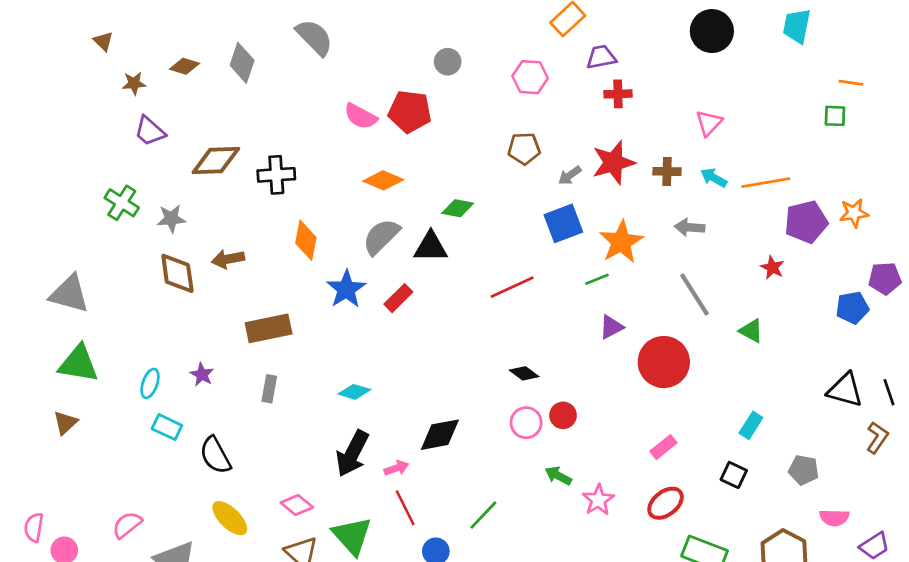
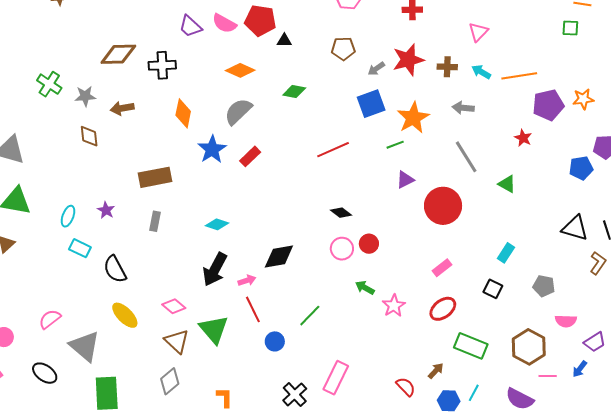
purple trapezoid: (150, 131) -> (190, 26), moved
black triangle: (431, 247) -> (284, 41), moved, size x0.6
brown arrow: (228, 259) -> (122, 108), moved
brown diamond: (177, 273) -> (89, 136), size x0.7

